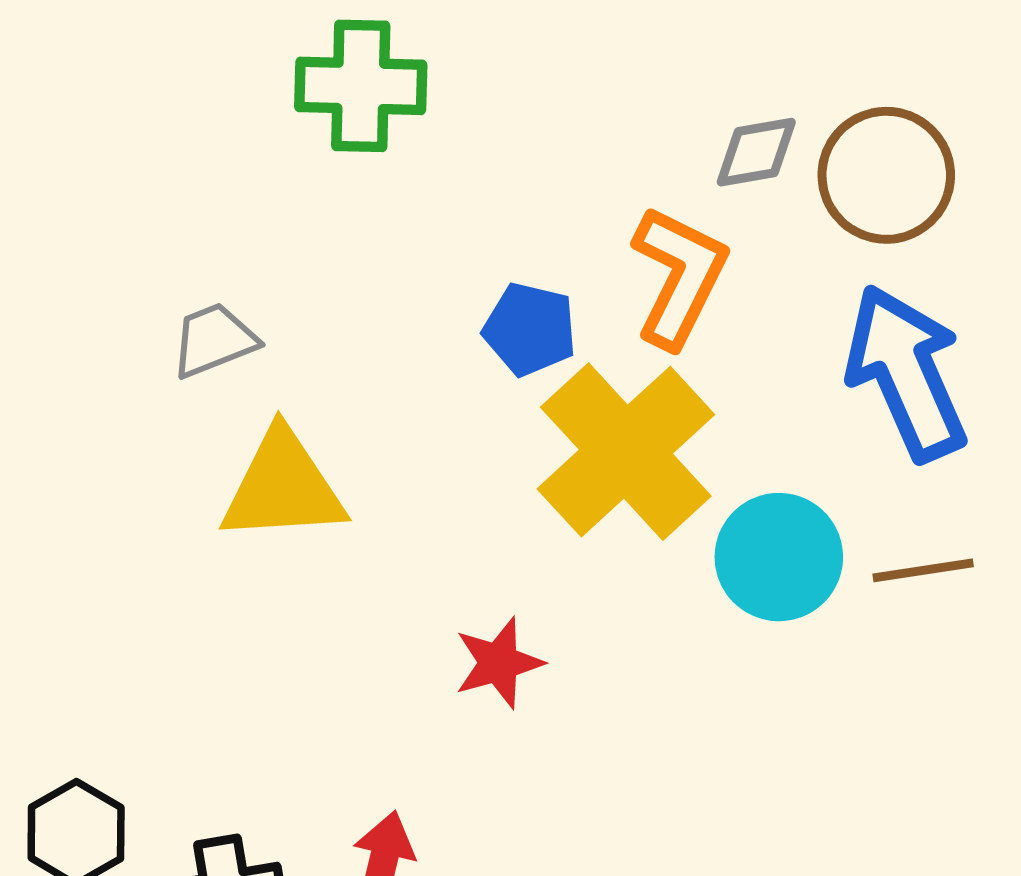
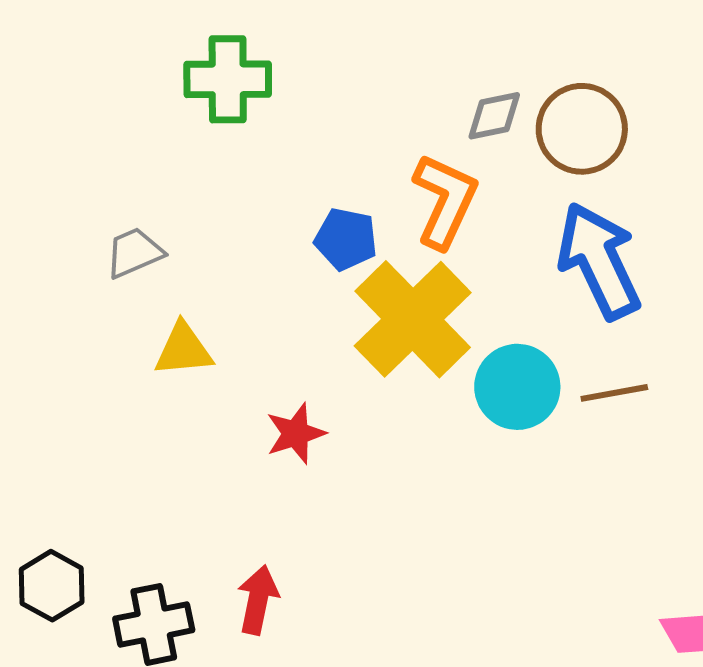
yellow triangle: (283, 487) -> (183, 350), size x0.7
red star: (499, 663) -> (296, 434), moved

